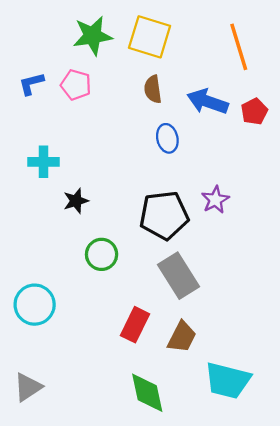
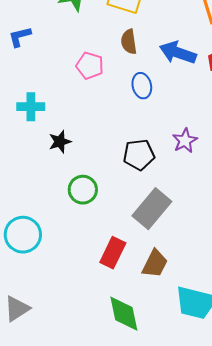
pink pentagon: (76, 85) -> (90, 66), moved
black pentagon: (164, 215) -> (139, 155), size x0.7
gray rectangle: (179, 276) -> (152, 209), turned 72

